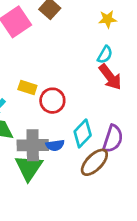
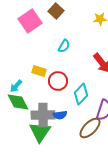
cyan semicircle: (105, 55) -> (64, 46), moved
cyan diamond: (83, 133) -> (81, 94), moved

